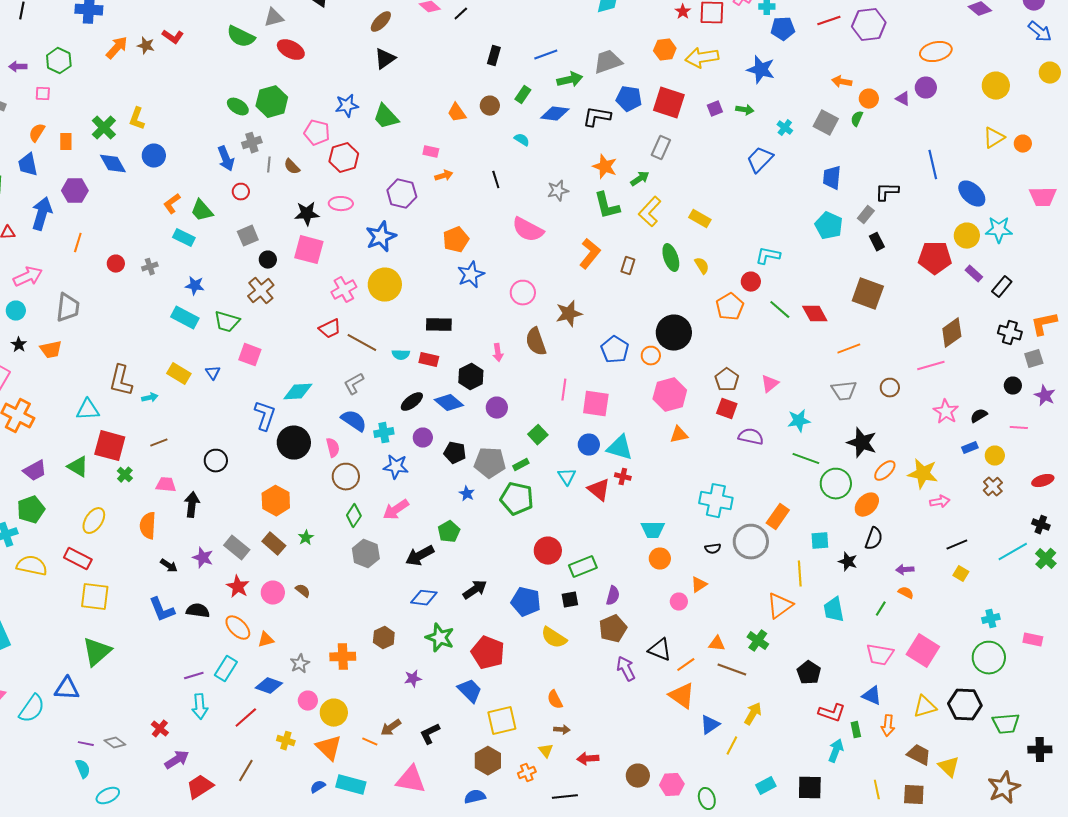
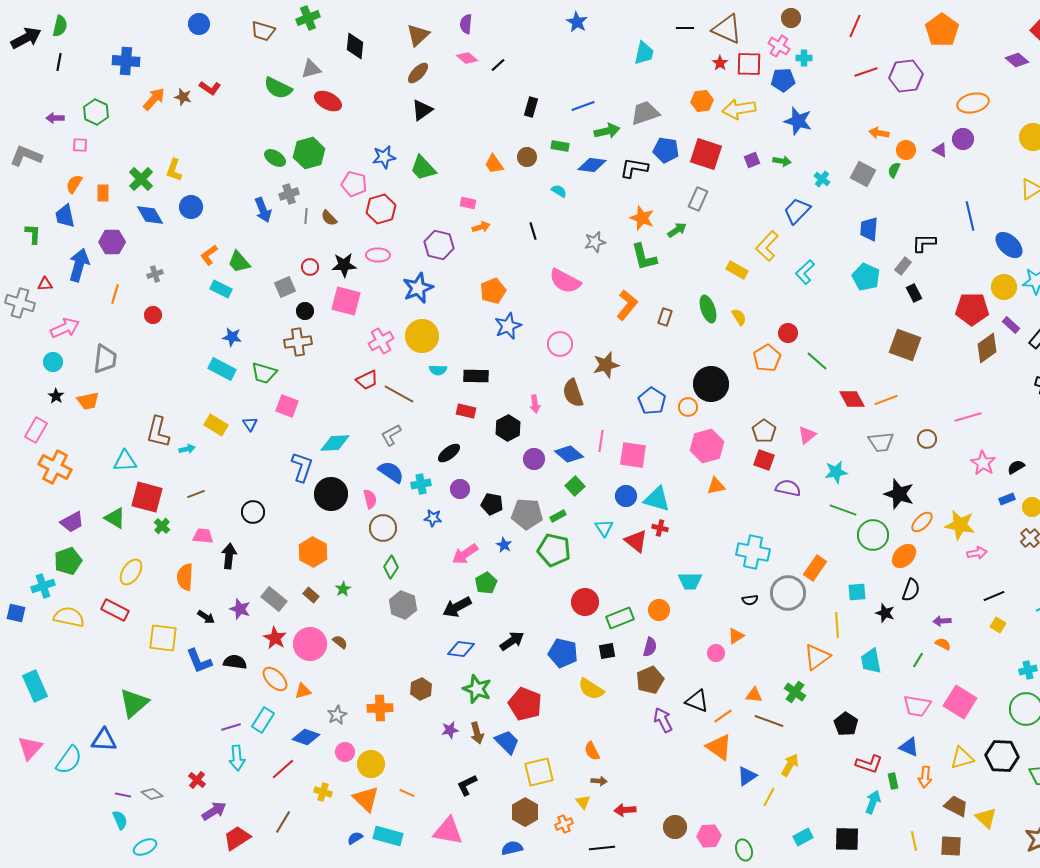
blue pentagon: (783, 29) -> (783, 80), moved
green rectangle: (523, 95) -> (560, 146), turned 66
red circle: (241, 192) -> (310, 267), moved
yellow L-shape: (650, 212) -> (767, 246), moved
cyan L-shape: (768, 256) -> (805, 272), moved, turned -55
gray cross: (150, 267) -> (155, 274), moved
brown cross: (261, 291) -> (298, 342), turned 32
red diamond: (815, 314) -> (852, 399), moved
brown diamond: (952, 333) -> (987, 348), moved
cyan semicircle: (401, 355) -> (438, 370), moved
blue diamond: (449, 403) -> (569, 454), moved
blue star: (396, 467) -> (433, 518), size x0.7
pink arrow: (396, 510) -> (465, 554), moved
brown rectangle: (274, 544) -> (311, 595), size x0.7
orange circle: (660, 559) -> (659, 610), moved
pink circle: (273, 593) -> (310, 644), size x1.4
yellow square: (95, 597) -> (163, 638), moved
brown arrow: (391, 728) -> (477, 733), moved, turned -70

